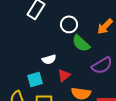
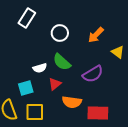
green semicircle: (81, 43) -> (62, 62), moved

